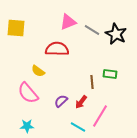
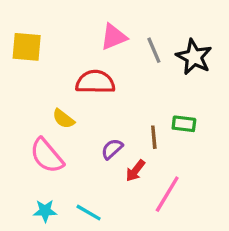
gray line: (92, 30) -> (154, 50), turned 35
purple semicircle: (61, 101) -> (112, 149), moved
cyan line: (78, 127) -> (89, 213), moved

